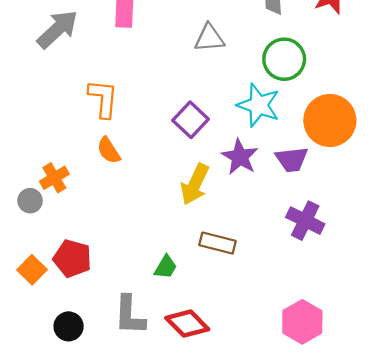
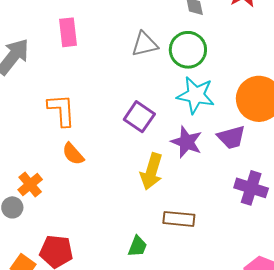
green circle: (284, 59) -> (188, 50), moved

